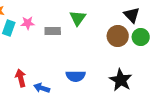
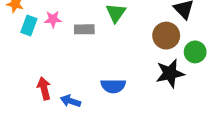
green circle: (141, 37) -> (195, 52), moved
black star: (121, 80) -> (170, 73), moved, turned 30

